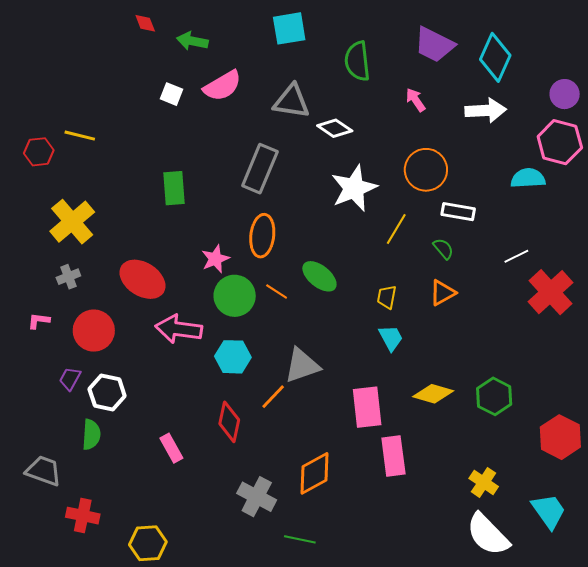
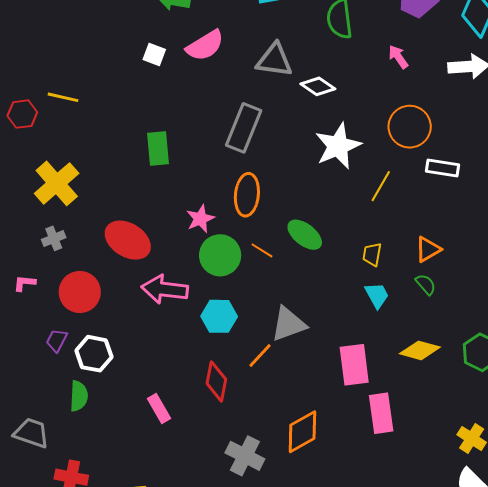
green semicircle: (443, 249) -> (426, 284), moved

